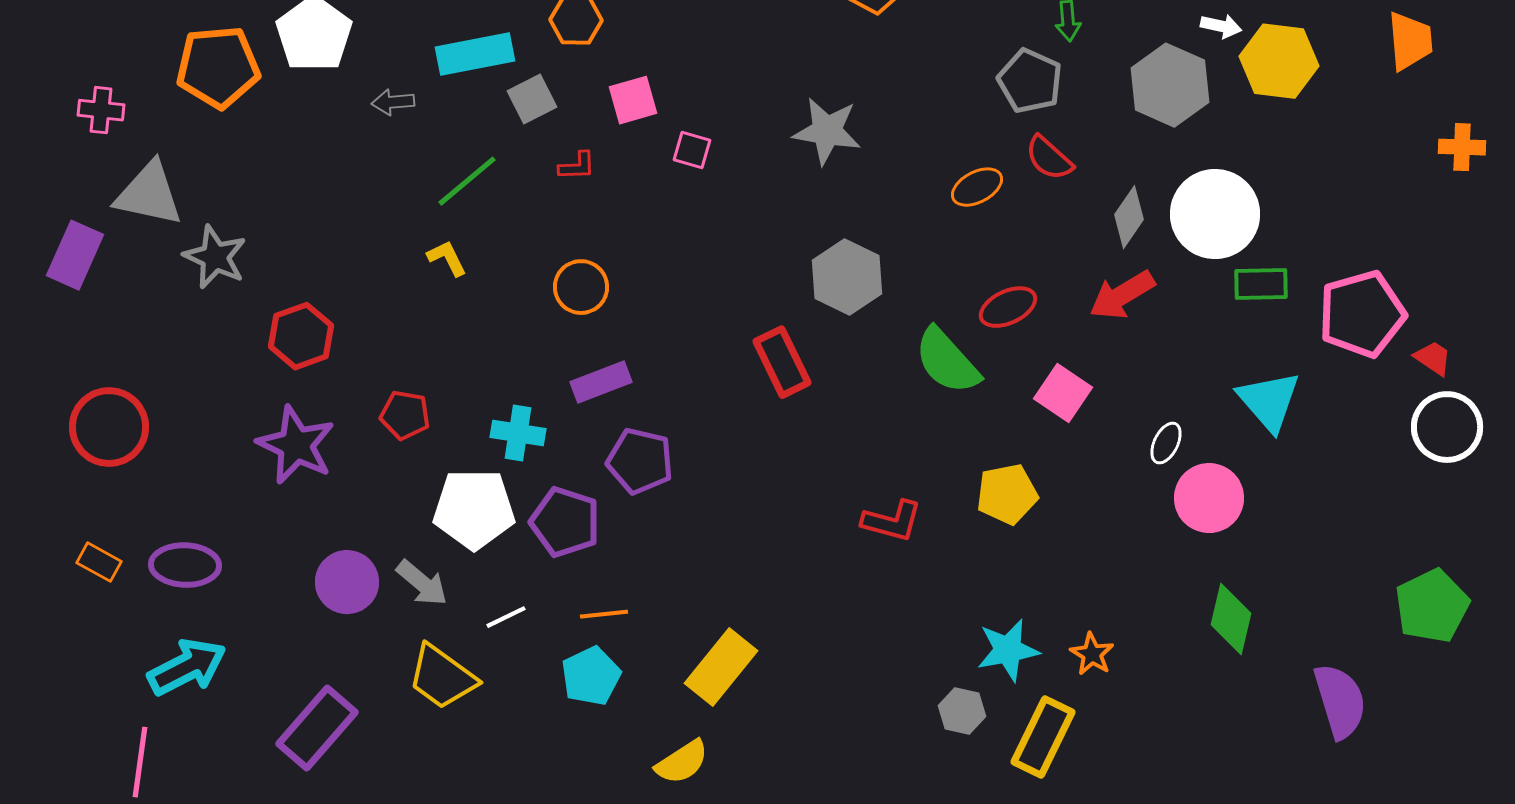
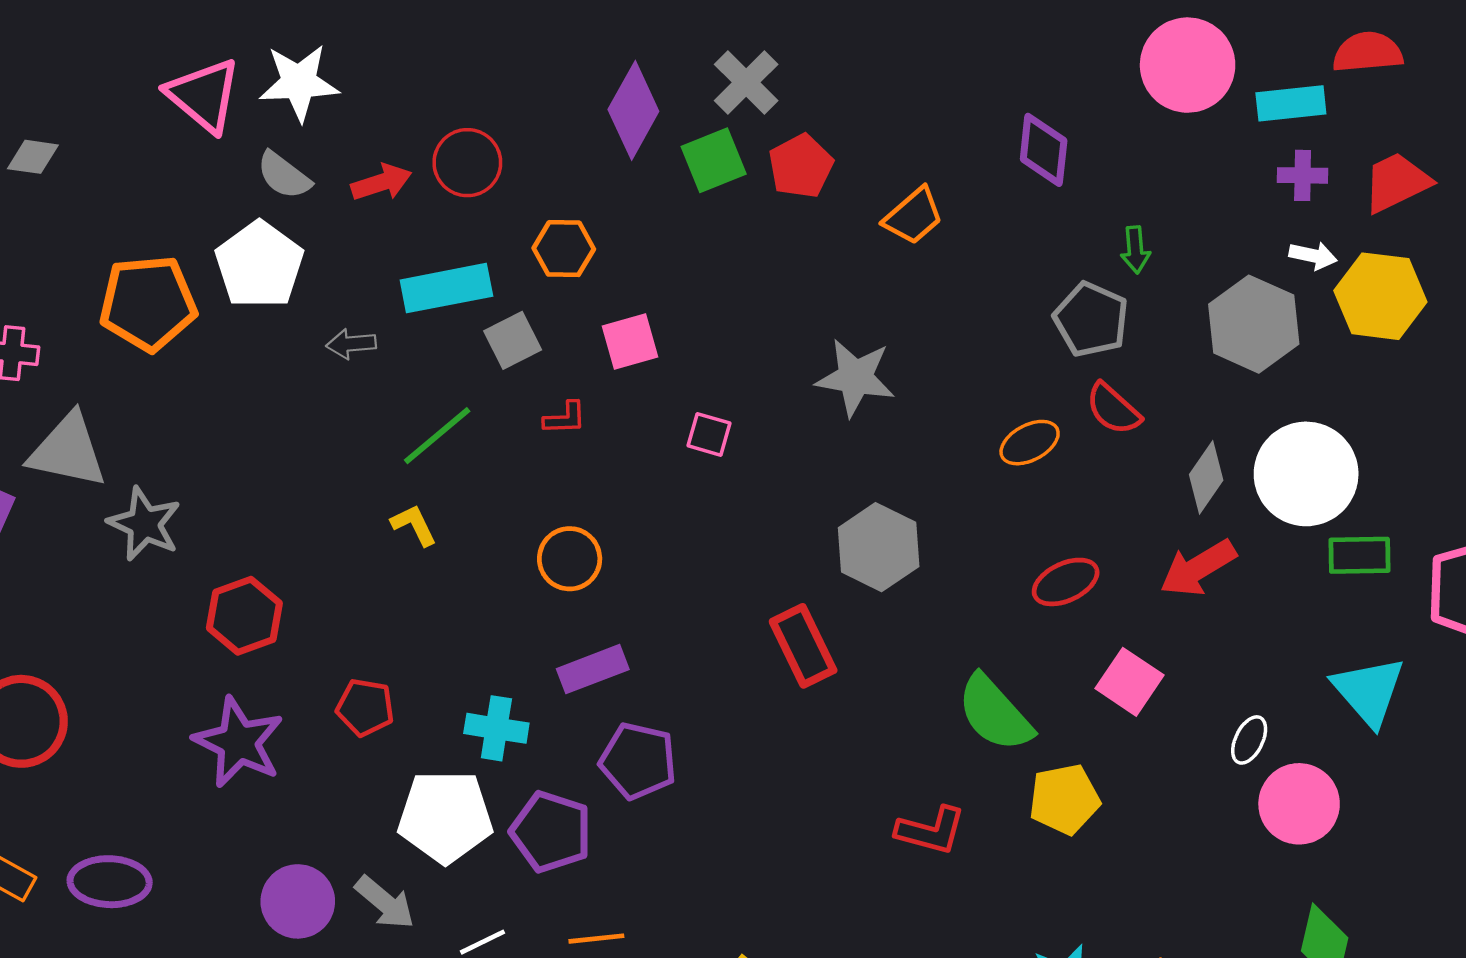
pink square: (692, 150) -> (709, 434), moved
green semicircle: (947, 361) -> (995, 713), moved

